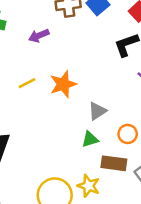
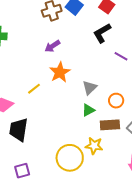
purple arrow: (39, 36) -> (52, 46), moved
yellow line: (27, 83) -> (34, 89), moved

